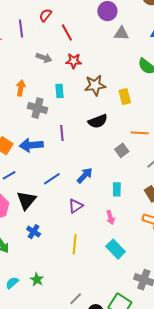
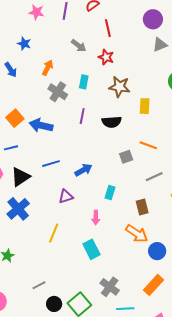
gray triangle: (121, 33) -> (160, 45), turned -42
purple line: (62, 133) -> (82, 116), moved
blue cross: (34, 232) -> (18, 209), size x1.6

